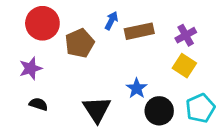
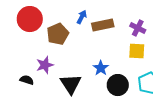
purple cross: (186, 35) -> (138, 28), turned -35
yellow square: (184, 66) -> (137, 51), turned -30
purple star: (31, 68) -> (45, 65), moved

